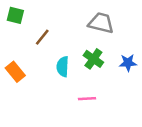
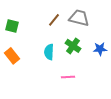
green square: (15, 15) -> (12, 26), moved
brown line: (42, 37) -> (54, 20), moved

